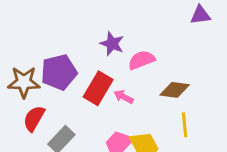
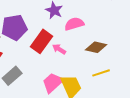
yellow line: (185, 125) -> (101, 73), turned 72

